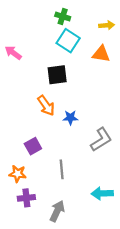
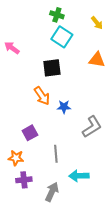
yellow arrow: (107, 25) -> (97, 23), turned 56
orange triangle: (101, 54) -> (97, 60), moved
cyan arrow: (102, 193) -> (79, 176), moved

